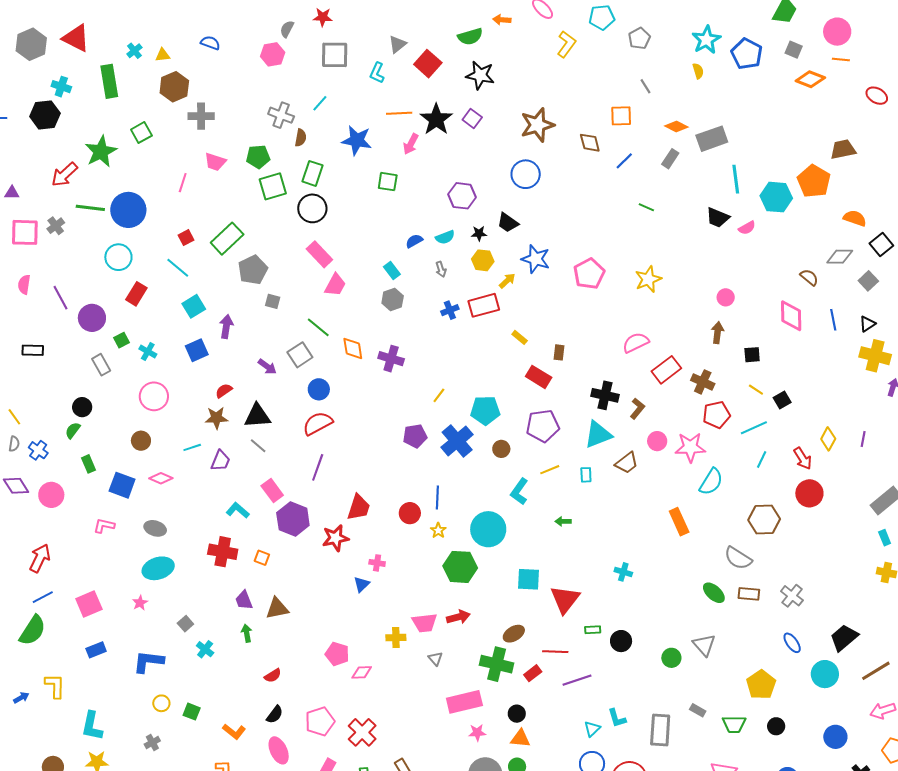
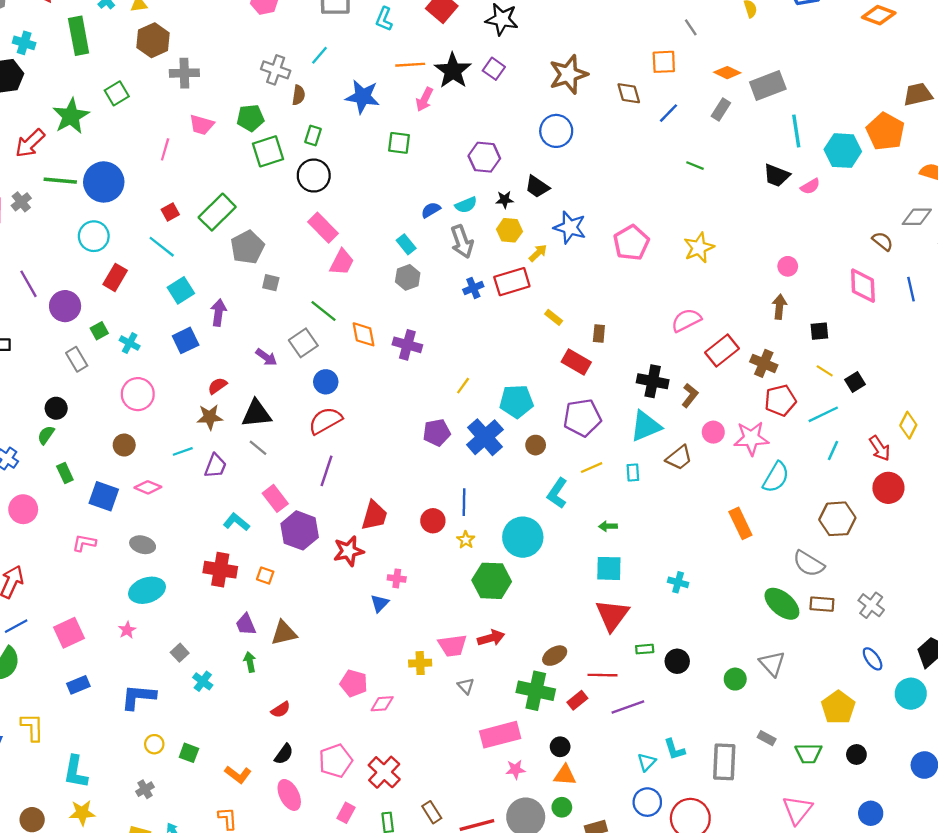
green rectangle: (312, 173) -> (313, 136), size x0.7
gray arrow: (441, 269) -> (462, 242), size x1.8
cyan square: (528, 579) -> (609, 568), moved
green ellipse: (714, 593) -> (782, 604), size x1.4

